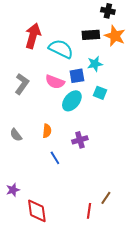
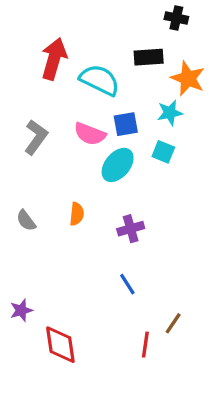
orange star: (115, 36) -> (188, 78), moved
cyan star: (95, 64) -> (170, 113), moved
blue line: (55, 158) -> (127, 284), moved

